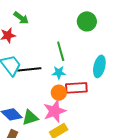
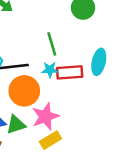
red rectangle: (76, 88) -> (70, 72), moved
orange circle: (59, 93) -> (24, 91), moved, size x1.6

